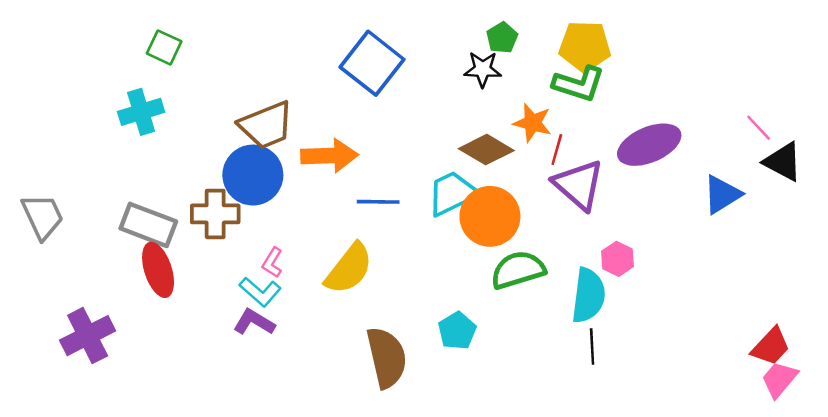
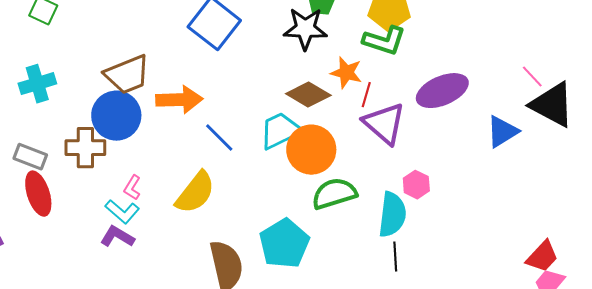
black star: (483, 69) -> (305, 29), size x1.4
cyan cross: (141, 112) -> (37, 84), moved
black triangle: (783, 162) -> (552, 105), size x1.4
blue line: (378, 202) -> (219, 138), turned 44
gray rectangle: (148, 225) -> (30, 157), size x0.7
cyan pentagon: (457, 331) -> (284, 244), size x1.6

